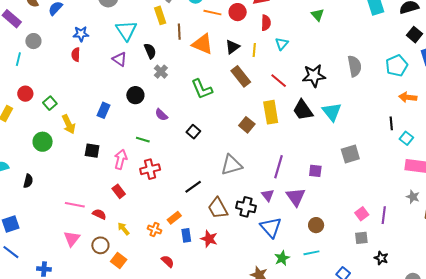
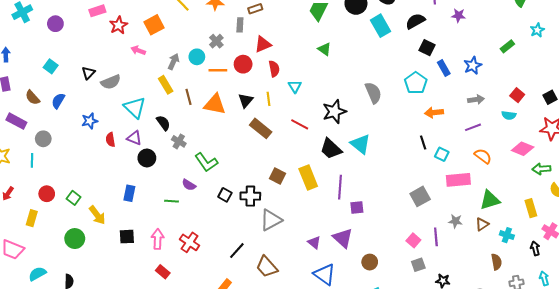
red semicircle: (76, 55) -> (110, 140), moved
green L-shape: (202, 89) -> (206, 162), moved
black circle: (135, 95) -> (147, 158), moved
yellow rectangle: (271, 112) -> (308, 177), moved
green line: (143, 140) -> (172, 201), moved
gray square: (350, 154) -> (420, 196), moved
purple line: (278, 167) -> (340, 187), moved
red cross: (150, 169) -> (190, 242), turned -30
gray star: (413, 197) -> (455, 221), moved
black cross: (246, 207) -> (250, 196), moved

